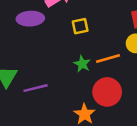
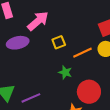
orange line: (108, 58) -> (83, 53), moved

